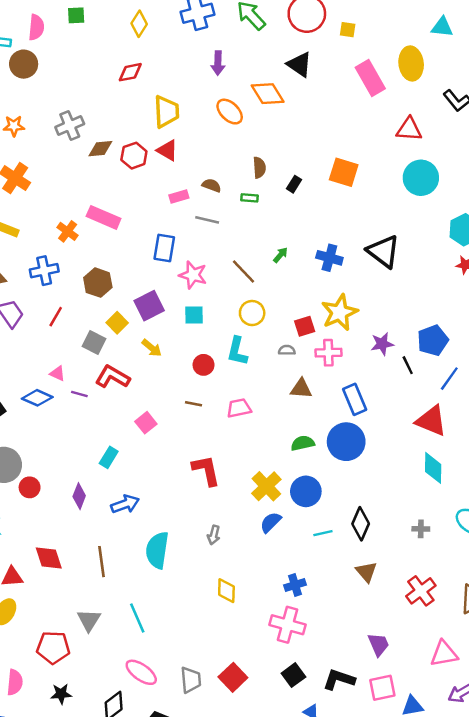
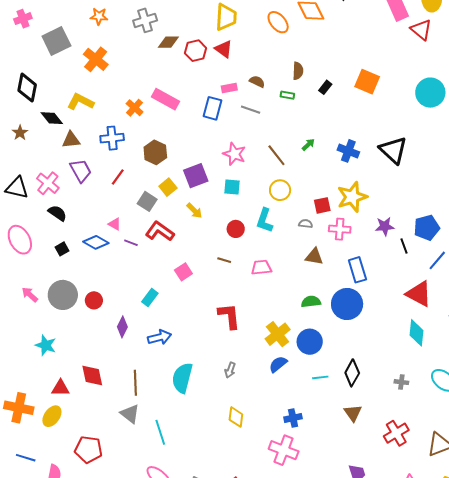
red triangle: (409, 129) -> (421, 30), moved, turned 30
blue rectangle: (164, 248) -> (213, 108), moved
red circle: (30, 487) -> (94, 300), moved
gray triangle: (89, 620) -> (130, 414), moved, turned -30

